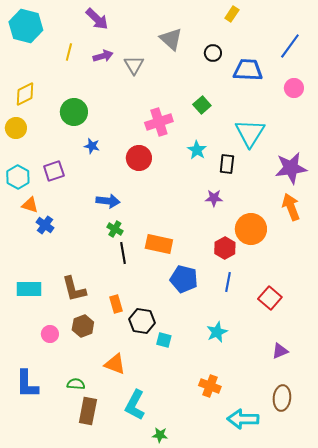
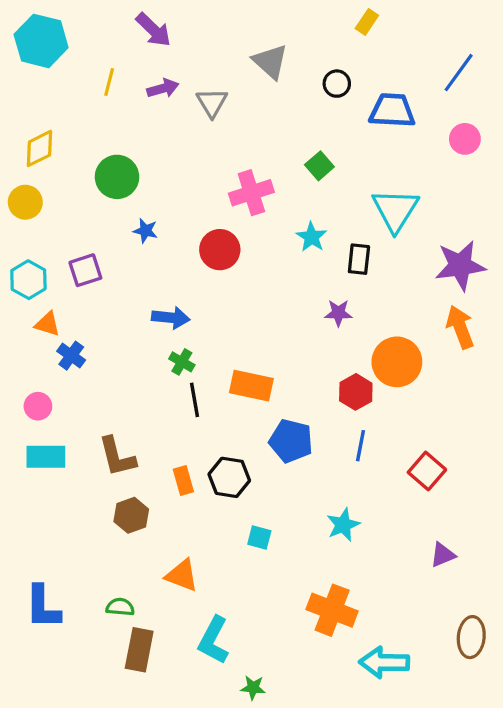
black hexagon: (142, 321) -> (229, 477), moved
pink circle: (50, 334) -> (38, 406), moved
orange cross: (210, 386) -> (332, 610), size x1.4
brown ellipse: (282, 398) -> (471, 637), moved

